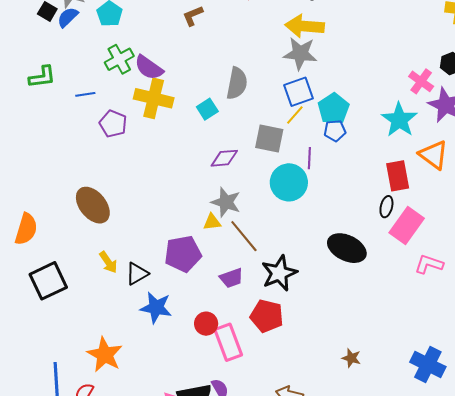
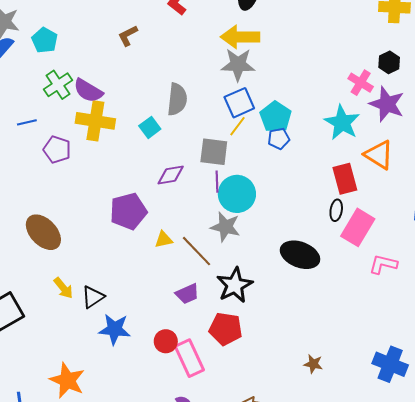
purple line: (309, 158) -> (217, 182), moved
gray star: (226, 202) -> (225, 227), moved
purple pentagon: (183, 254) -> (128, 211), moved

